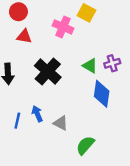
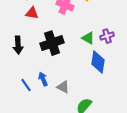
black cross: (48, 71) -> (52, 43), turned 30
blue line: (17, 121) -> (26, 85), turned -48

